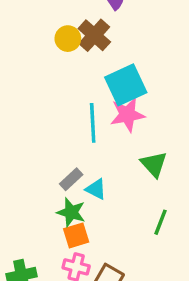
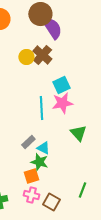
cyan square: (126, 85) -> (61, 85), size x0.7
green star: (71, 212) -> (39, 162), moved
green line: (161, 222) -> (82, 190), moved

